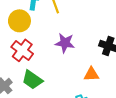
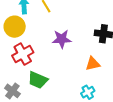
red cross: (22, 50) -> (23, 54), turned 35

